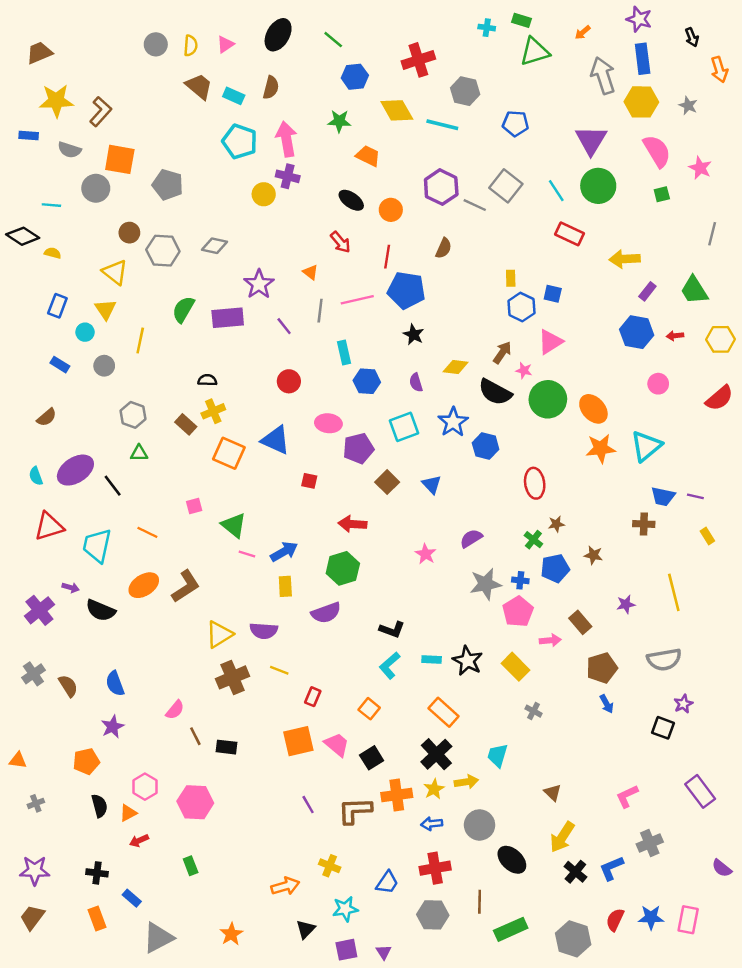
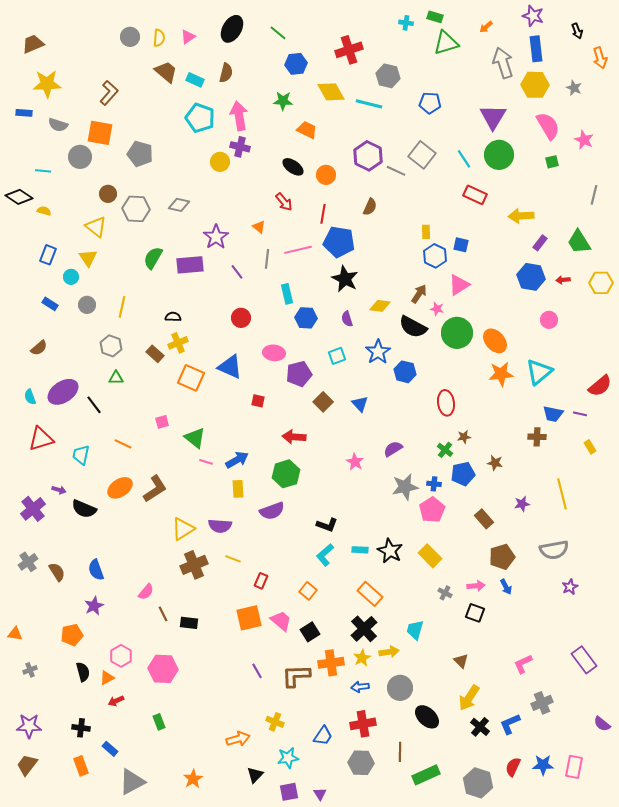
brown L-shape: (101, 112) -> (109, 93), moved
black star: (414, 335) -> (345, 279), size x1.5
yellow line: (140, 341) -> (122, 307), moved
red semicircle: (719, 398) -> (600, 386), moved
cyan square: (404, 427) -> (337, 356), size x0.7
cyan trapezoid: (97, 546) -> (81, 455), size x0.7
pink arrow: (550, 640) -> (476, 586), moved
black square: (663, 728) -> (475, 613), moved

